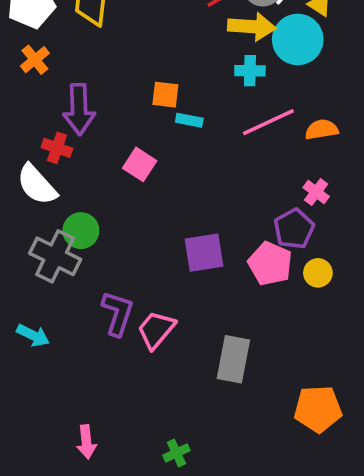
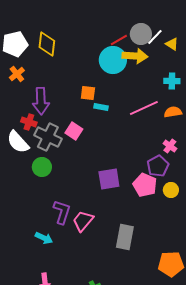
cyan circle: (298, 39) -> (113, 60), moved
cyan cross: (250, 71) -> (172, 81), moved
gray cross: (55, 256) -> (48, 137), moved
cyan arrow: (33, 335) -> (44, 238), moved

